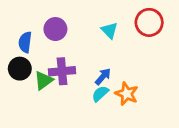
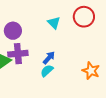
purple circle: (55, 29) -> (13, 31), moved
orange star: (127, 94) -> (91, 71), moved

